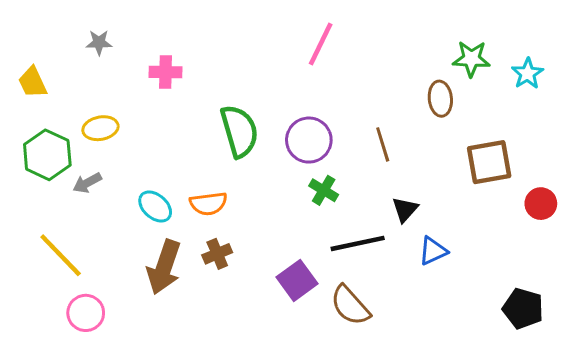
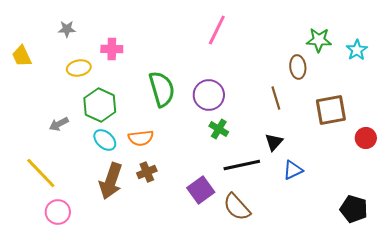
yellow ellipse: (100, 128) -> (79, 68), moved
brown line: (383, 144) -> (276, 98), moved
green hexagon: (47, 155) -> (100, 105), moved

